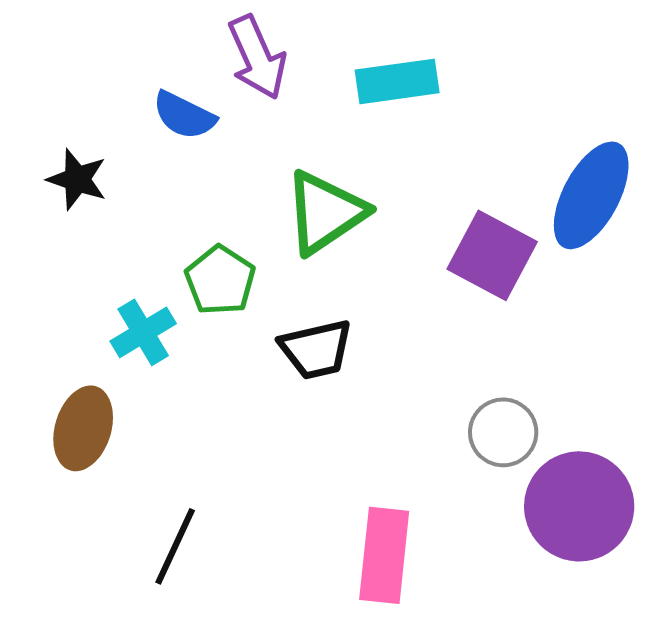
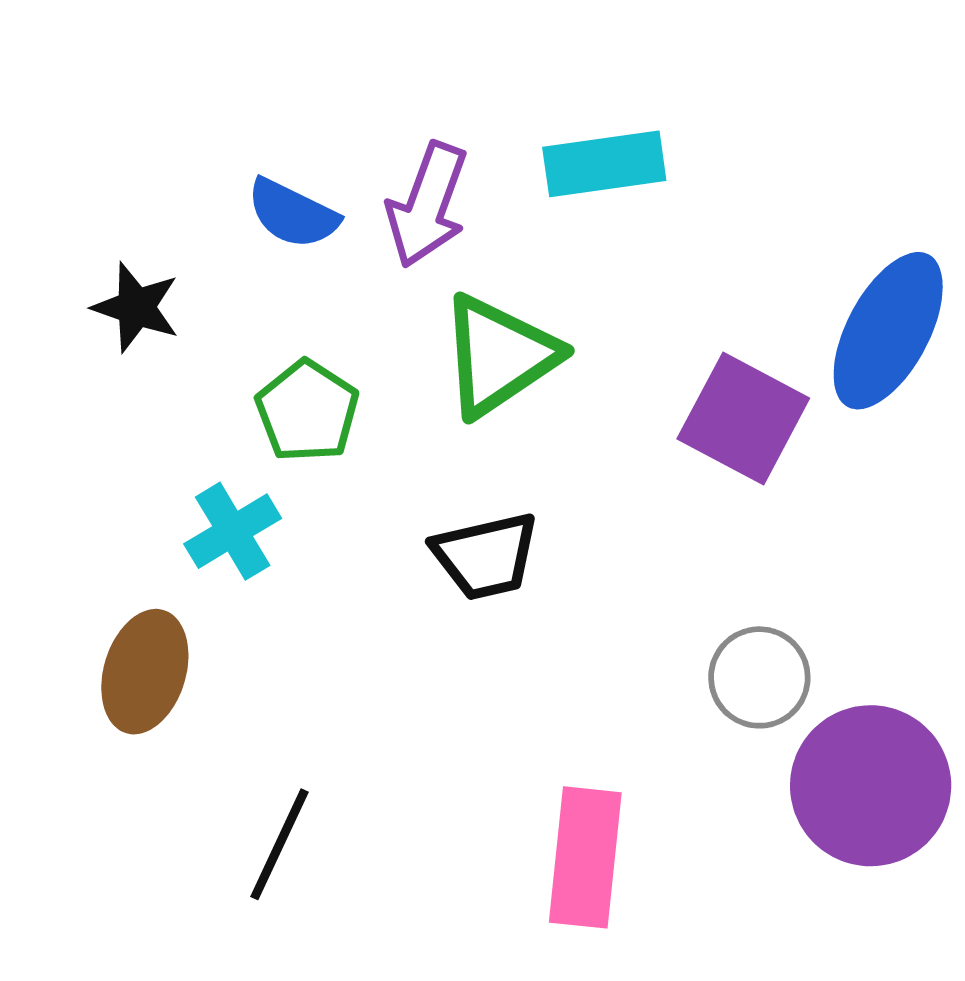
purple arrow: (257, 57) -> (427, 205), moved, turned 44
green pentagon: (220, 280) -> (307, 411), moved

